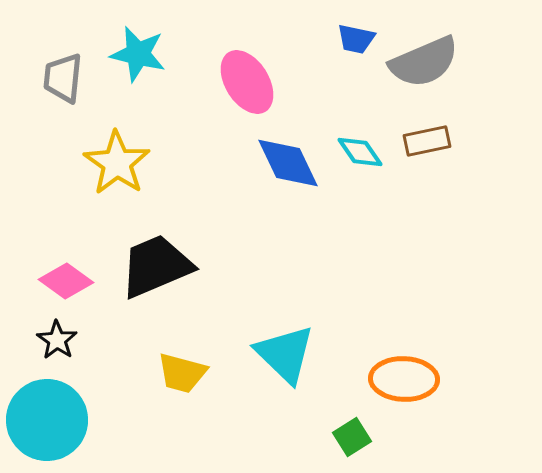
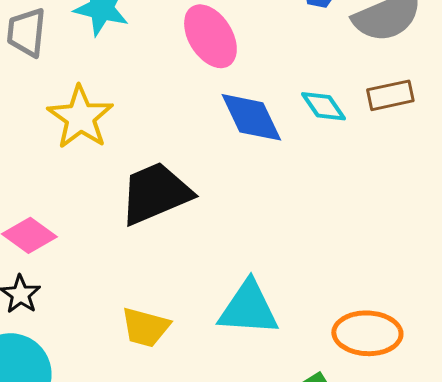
black trapezoid: (156, 266) -> (155, 193), moved
cyan triangle: (285, 354) -> (248, 308), turned -40

